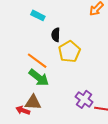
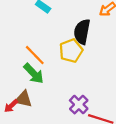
black semicircle: (56, 35) -> (82, 32), moved, size x1.6
red arrow: (23, 110) -> (11, 106), turned -72

